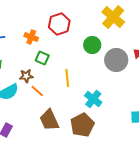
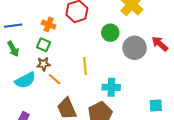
green square: (42, 58) -> (44, 45), moved
cyan cross: (93, 99) -> (111, 87), turned -36

